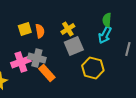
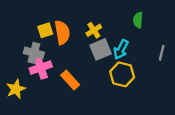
orange semicircle: (40, 31) -> (62, 32), size x1.5
cyan arrow: (105, 35) -> (121, 49), moved
gray cross: (37, 58) -> (34, 53), moved

